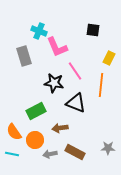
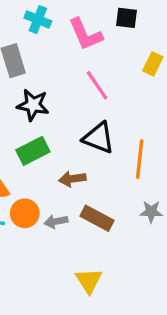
pink L-shape: (57, 47) -> (85, 34), moved
black star: (54, 83) -> (33, 105), moved
orange line: (101, 85) -> (140, 159), moved
orange circle: (35, 140) -> (25, 213), moved

